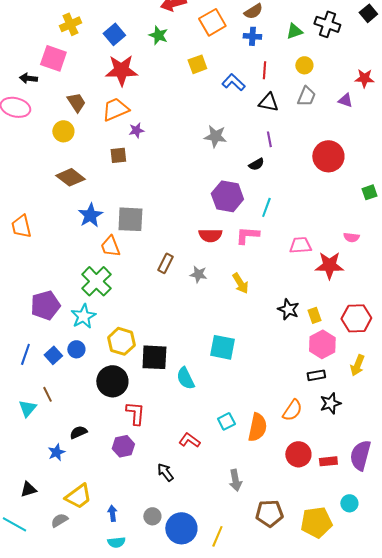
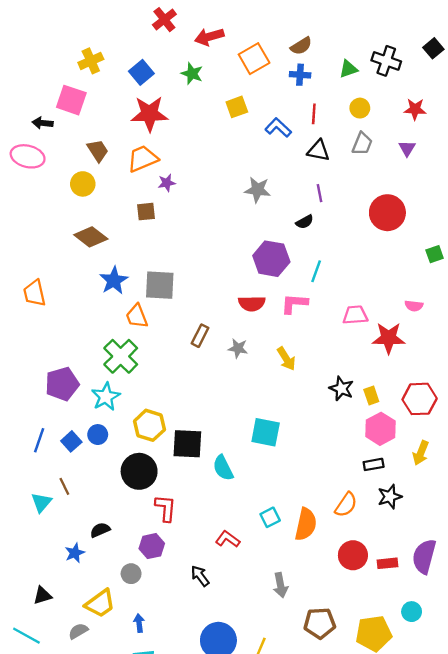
red star: (364, 78) -> (415, 109), moved
purple triangle: (345, 100) -> (407, 148), turned 42
gray circle: (152, 516) -> (131, 574), moved

